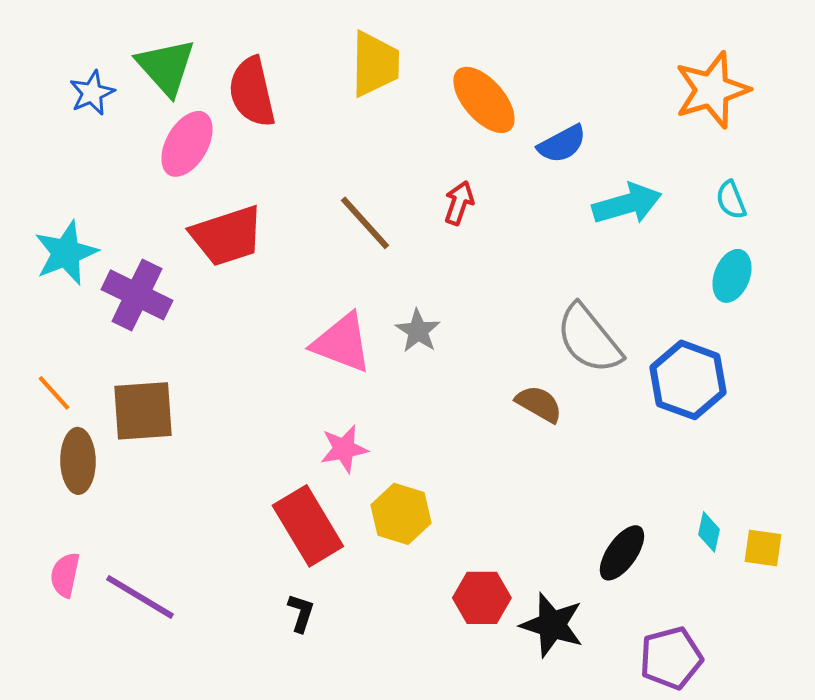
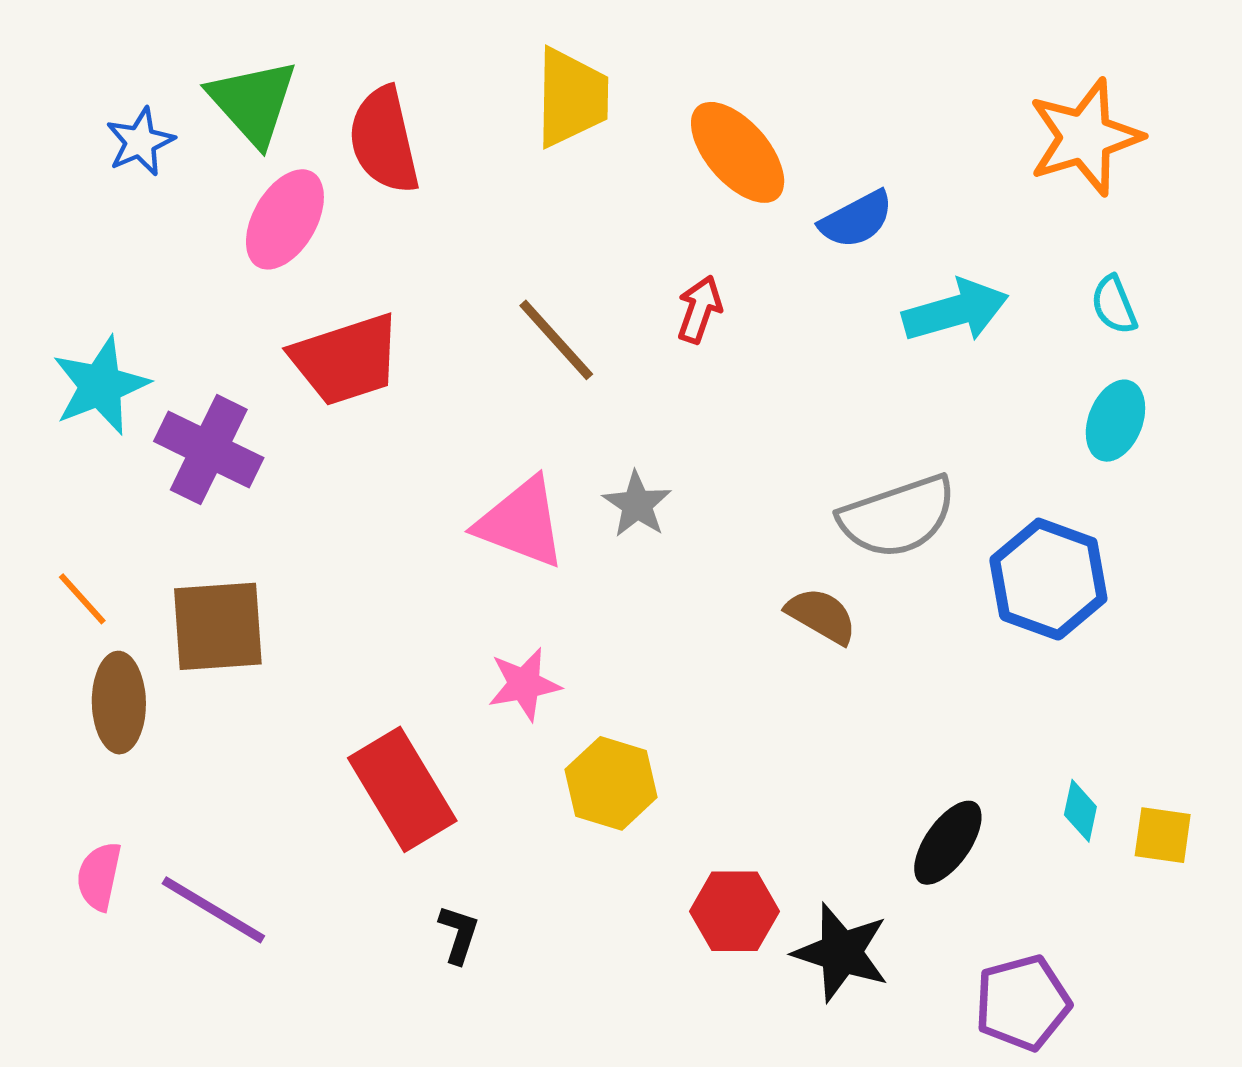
gray semicircle: (589, 339) -> (898, 517), turned -70
red rectangle: (308, 526) -> (402, 789), moved

